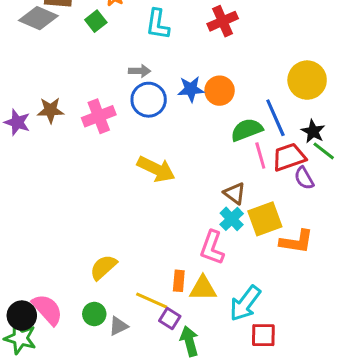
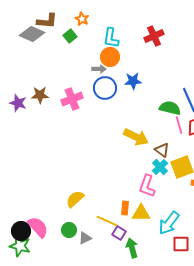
orange circle: (220, 91) -> (110, 57), moved
green semicircle: (247, 130) -> (170, 108), turned 35
yellow arrow: (156, 169) -> (136, 137), moved

